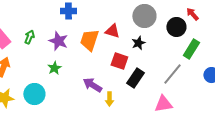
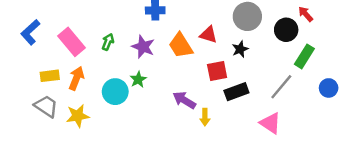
orange trapezoid: (89, 40) -> (181, 46), turned -50
red square: (119, 61) -> (217, 71), turned -30
black rectangle: (135, 78) -> (236, 92), turned 36
cyan circle: (34, 94) -> (115, 92), moved
pink triangle: (163, 104) -> (270, 123), turned 42

